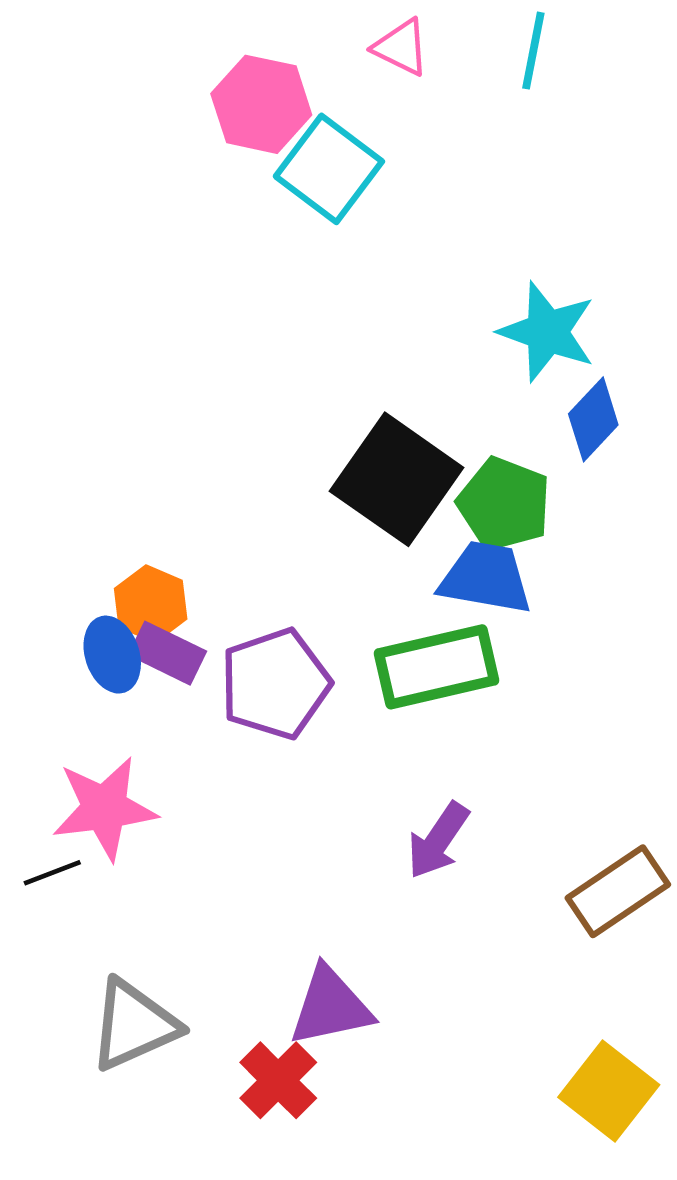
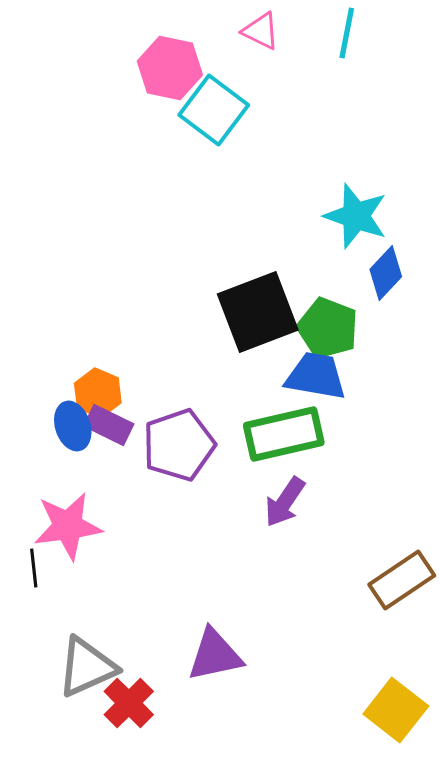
black square: (397, 479) -> (258, 312), turned 34
purple arrow: (438, 841) -> (285, 502), moved
black line: (52, 873) -> (34, 568), turned -75
red cross: (278, 1080) -> (129, 703), moved

